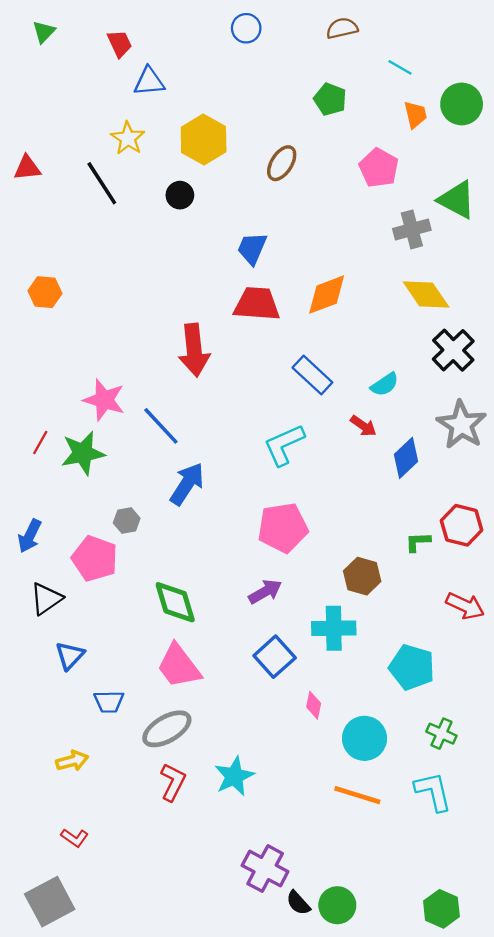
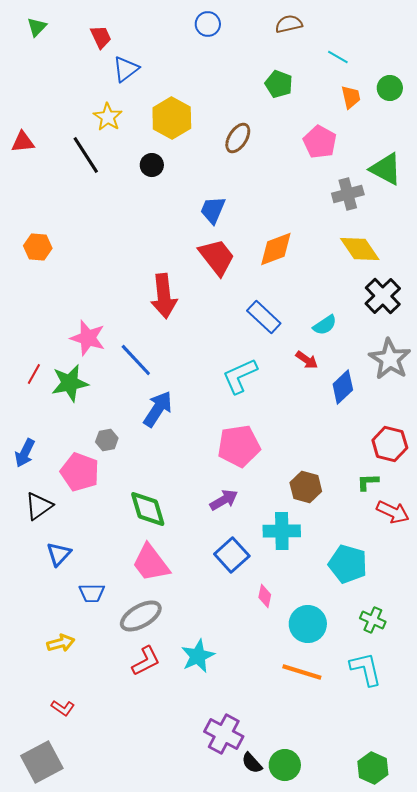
blue triangle: (149, 81) -> (126, 69), turned -32
green circle: (462, 104) -> (390, 88), size x0.7
red trapezoid: (257, 304) -> (217, 257), turned 48
green L-shape: (418, 542) -> (368, 482), moved
red L-shape: (173, 782) -> (146, 661), turned 36

